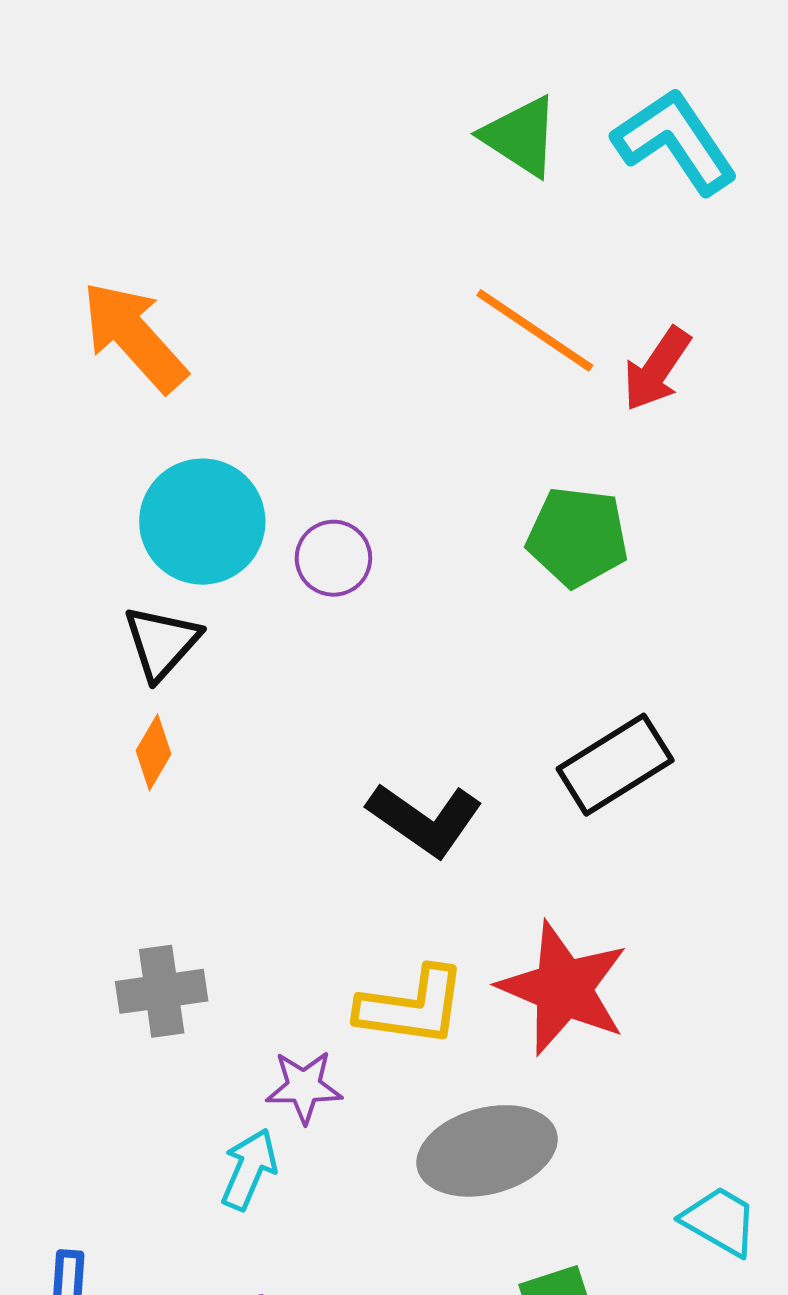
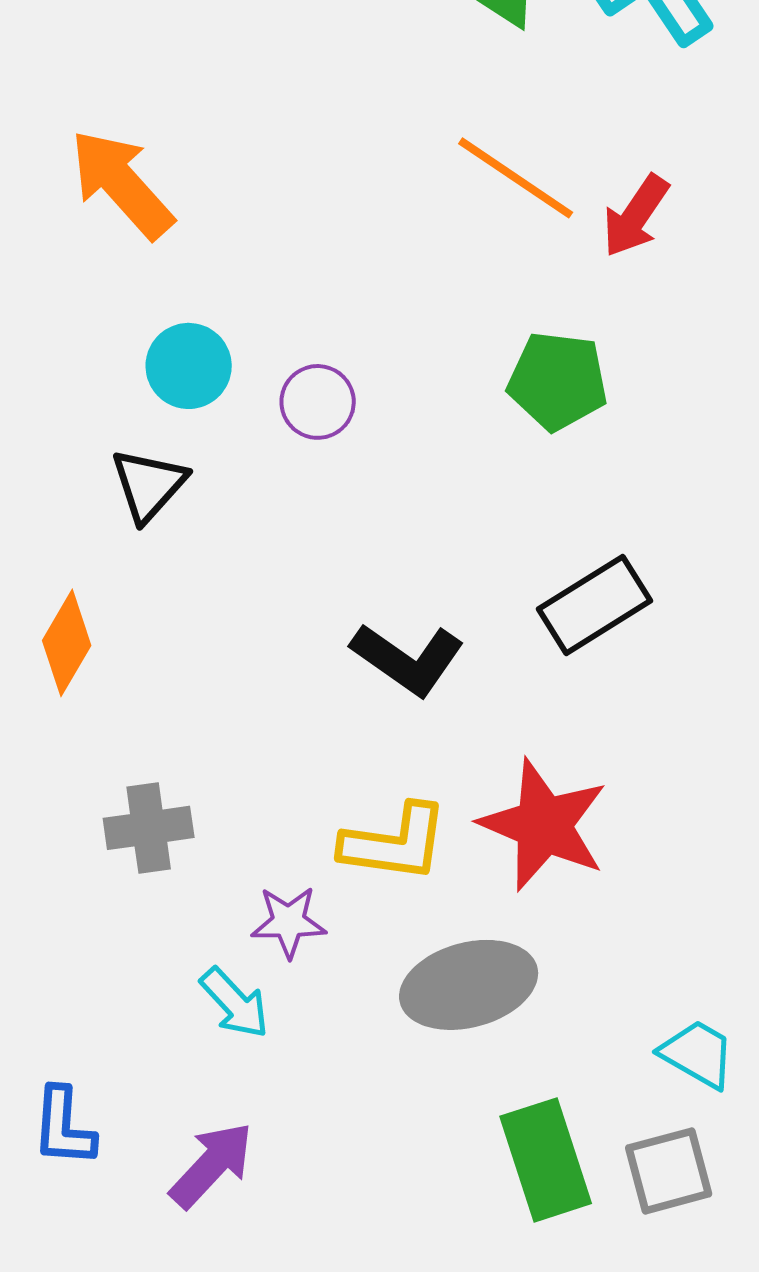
cyan circle: (202, 522) -> (189, 366), size x0.7
orange diamond: (154, 752) -> (67, 643), moved, size x1.4
cyan arrow: (249, 1169) -> (235, 1003), turned 114

